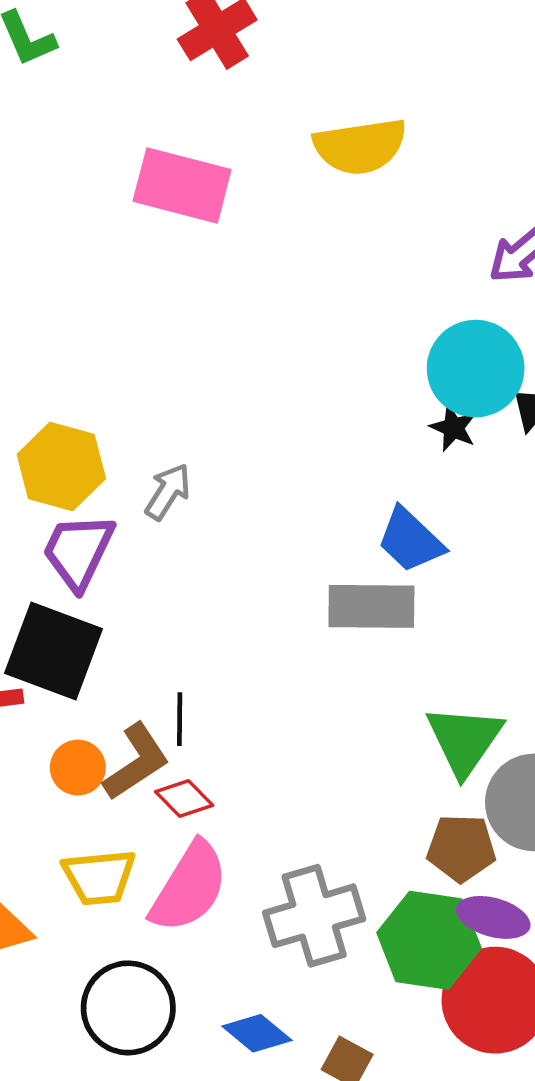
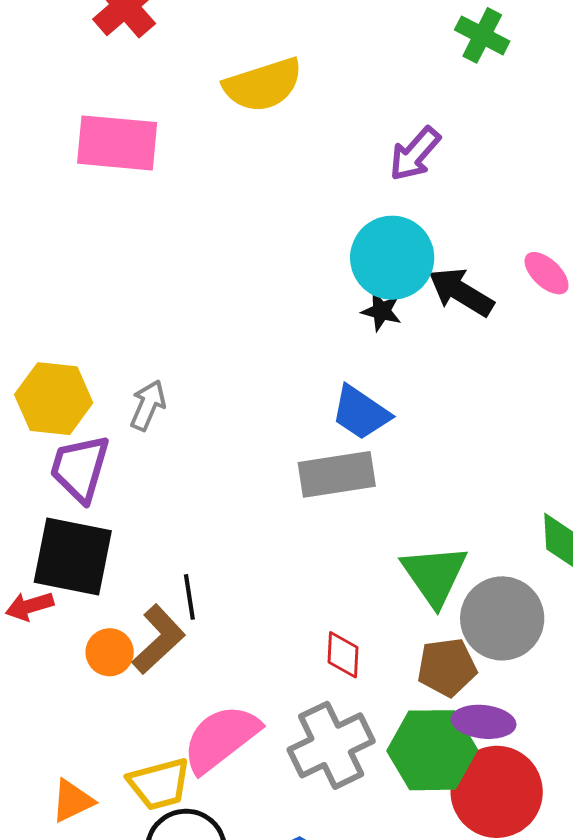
red diamond: (184, 798) -> (343, 655), moved, turned 57
yellow trapezoid: (99, 877) -> (159, 784), moved
pink semicircle: (189, 887) -> (221, 738), turned -150

